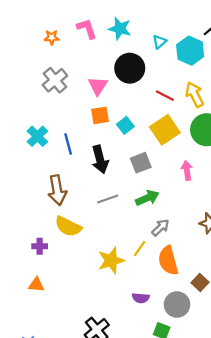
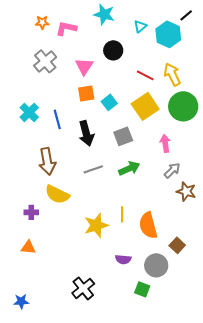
pink L-shape: (87, 29) -> (66, 28), moved, turned -60
black circle: (130, 68) -> (113, 50), size x0.7
gray arrow: (160, 228) -> (172, 170), moved
yellow line: (140, 248) -> (122, 214), turned -35

